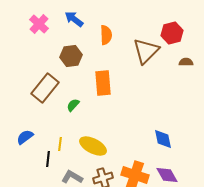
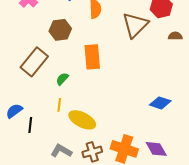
blue diamond: (163, 139) -> (160, 103), moved, turned -60
yellow line: (60, 144) -> (59, 105), moved
black line: (48, 159) -> (30, 125), moved

